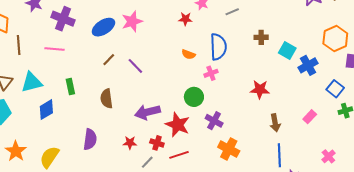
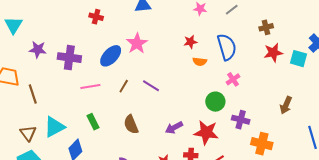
red star: (185, 19) -> (190, 42), moved
pink line: (54, 49) -> (90, 87), moved
cyan square: (287, 51) -> (299, 59), moved
pink cross: (211, 73) -> (233, 79), moved
red star: (260, 89) -> (273, 53), moved
purple arrow: (148, 112) -> (174, 128), size x0.7
brown arrow: (275, 123) -> (286, 105), moved, turned 48

